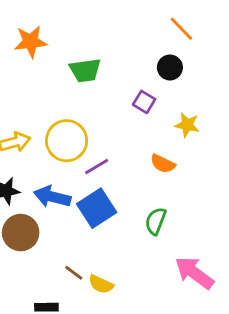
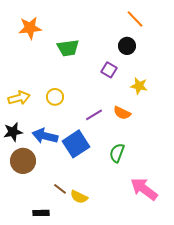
yellow circle: (67, 141) -> (55, 97), size x0.6
purple line: (97, 167) -> (94, 115), moved

